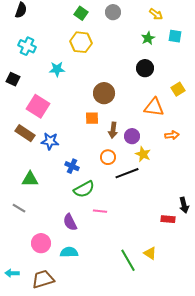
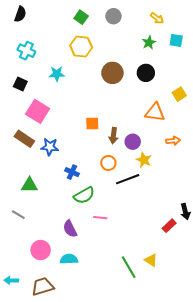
black square: (13, 79) -> (20, 84), moved
brown circle: (104, 93) -> (112, 73), moved
red rectangle: (168, 219) -> (169, 226), turned -48

